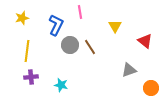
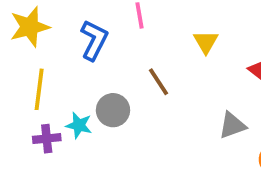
yellow star: (22, 18) -> (30, 27), size x1.5
gray circle: (70, 45) -> (113, 110), moved
cyan star: (61, 85) -> (79, 125), moved

